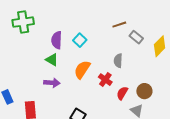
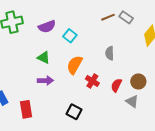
gray rectangle: (136, 37) -> (126, 17), moved
purple semicircle: (57, 40) -> (47, 27), moved, turned -108
red cross: (105, 80) -> (92, 81), moved

